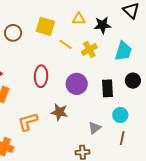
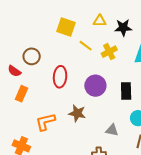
brown circle: (13, 33) -> (32, 56), moved
gray triangle: (95, 128) -> (112, 130), turned 48

